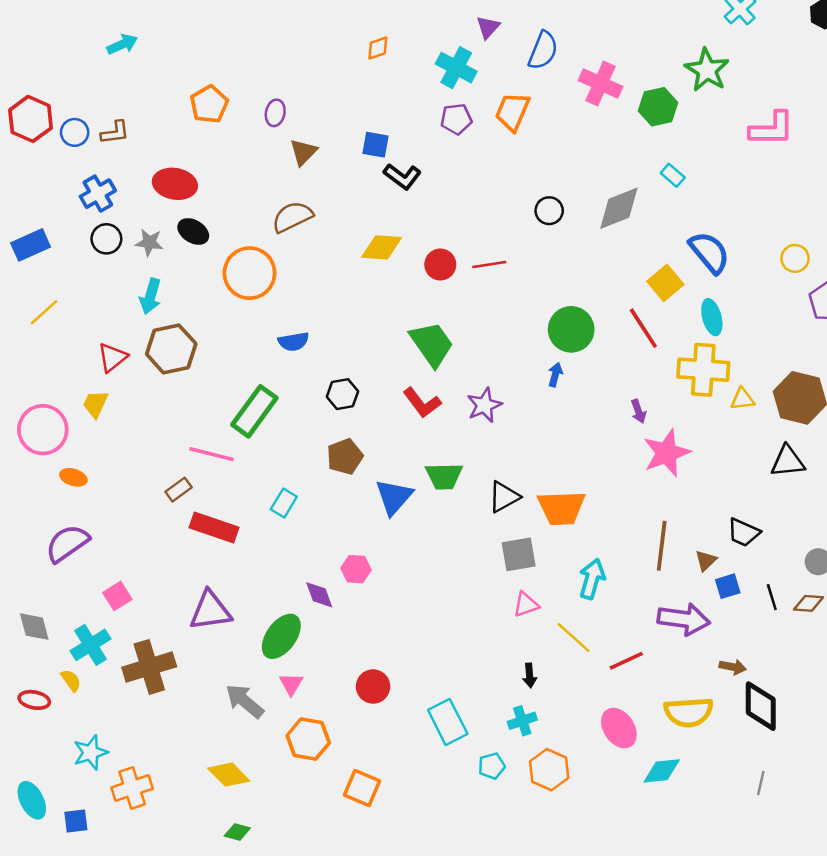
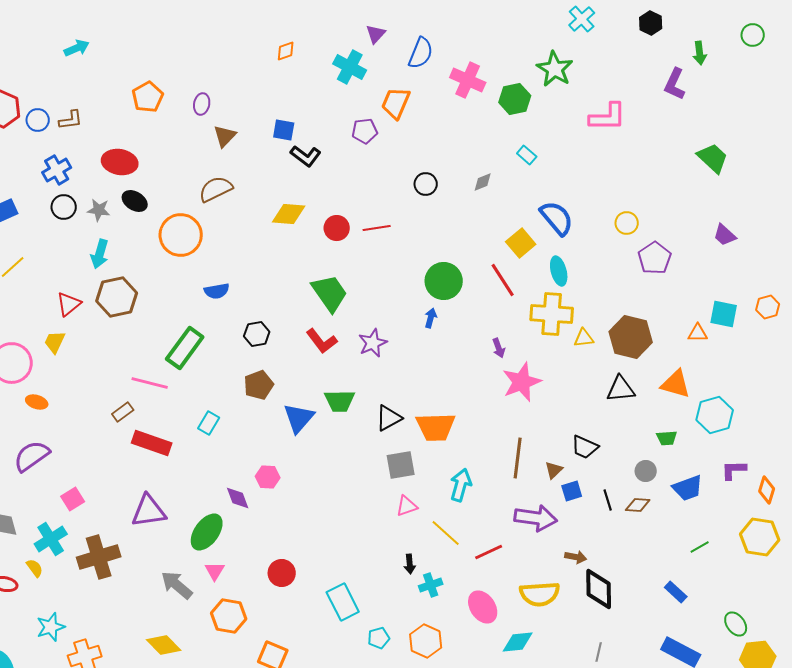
purple pentagon: (456, 119) -> (365, 131), moved
gray diamond: (619, 208) -> (483, 182), size x0.5
cyan cross: (522, 721) -> (431, 585), moved

